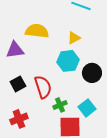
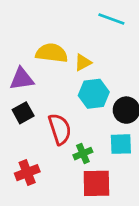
yellow triangle: (74, 38) -> (83, 62), moved
black square: (18, 84) -> (23, 113), moved
cyan square: (87, 108) -> (121, 144), moved, turned 36

